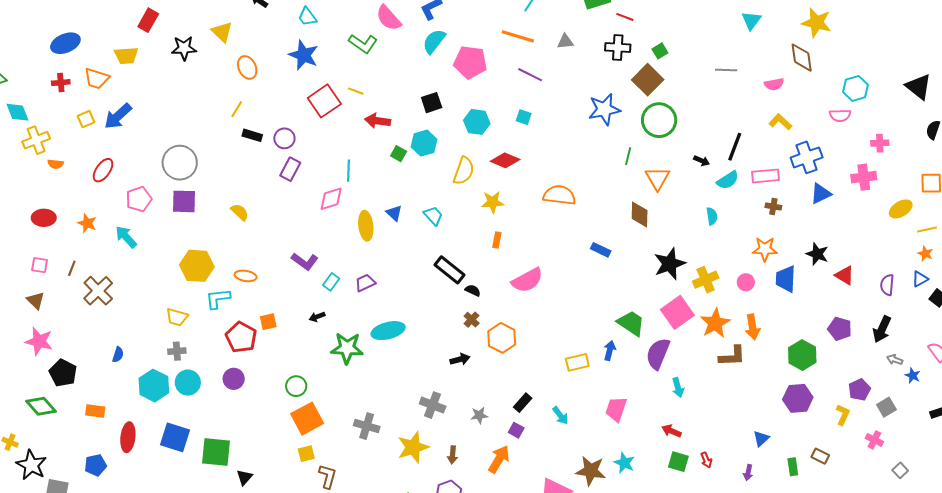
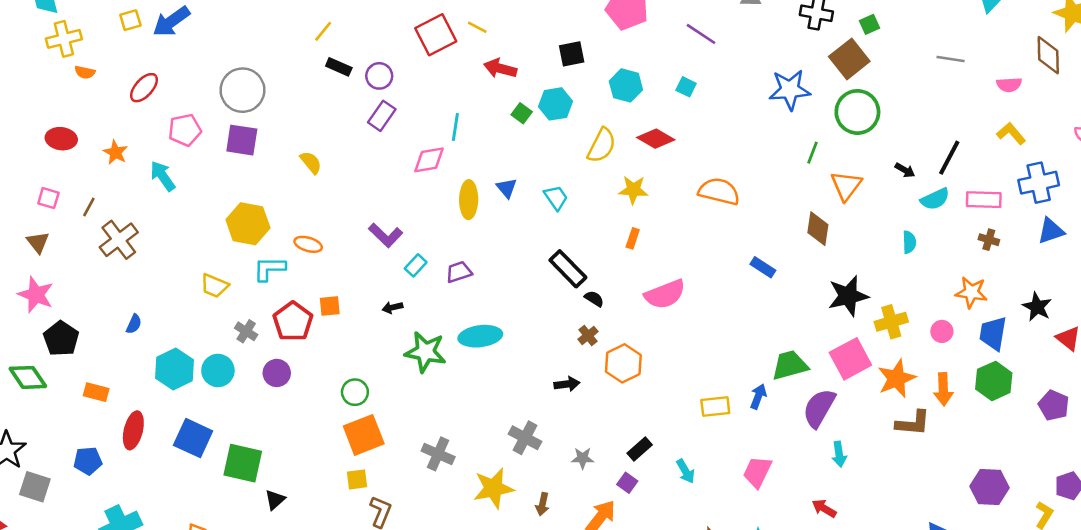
green trapezoid: (631, 323) -> (790, 365), turned -56
gray cross: (177, 351) -> (246, 331), moved, turned 30
green hexagon: (802, 355) -> (994, 381), moved

